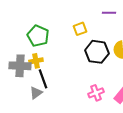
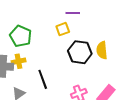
purple line: (109, 13) -> (73, 13), moved
black line: (43, 79) -> (43, 79), moved

